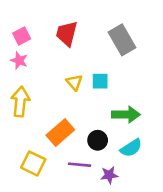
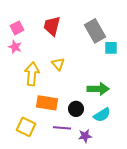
cyan square: (100, 81) -> (111, 48), moved
yellow arrow: (20, 102) -> (32, 74), moved
orange rectangle: (60, 133) -> (47, 103), turned 50

